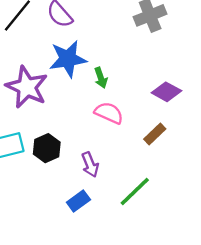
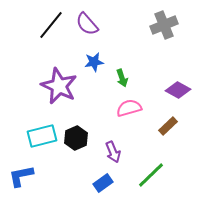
blue star: (68, 59) -> (94, 62), size x0.6
pink semicircle: (109, 113) -> (129, 108), turned -40

